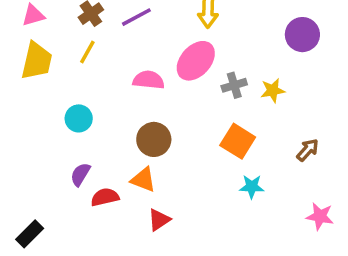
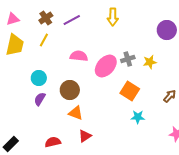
pink ellipse: (196, 61) -> (106, 66), moved
brown circle: (154, 139) -> (70, 90), moved
purple semicircle: (80, 174) -> (40, 99), moved
red semicircle: (105, 197) -> (53, 142), moved

